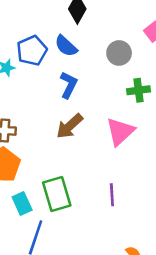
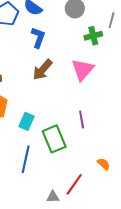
green rectangle: (57, 194) -> (54, 139), moved
cyan rectangle: (22, 204) -> (26, 121), moved, turned 54

